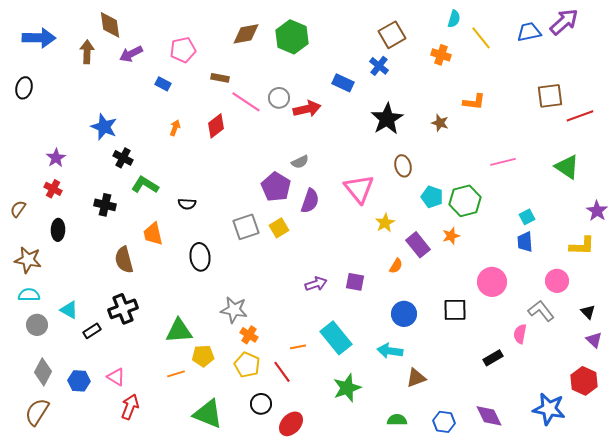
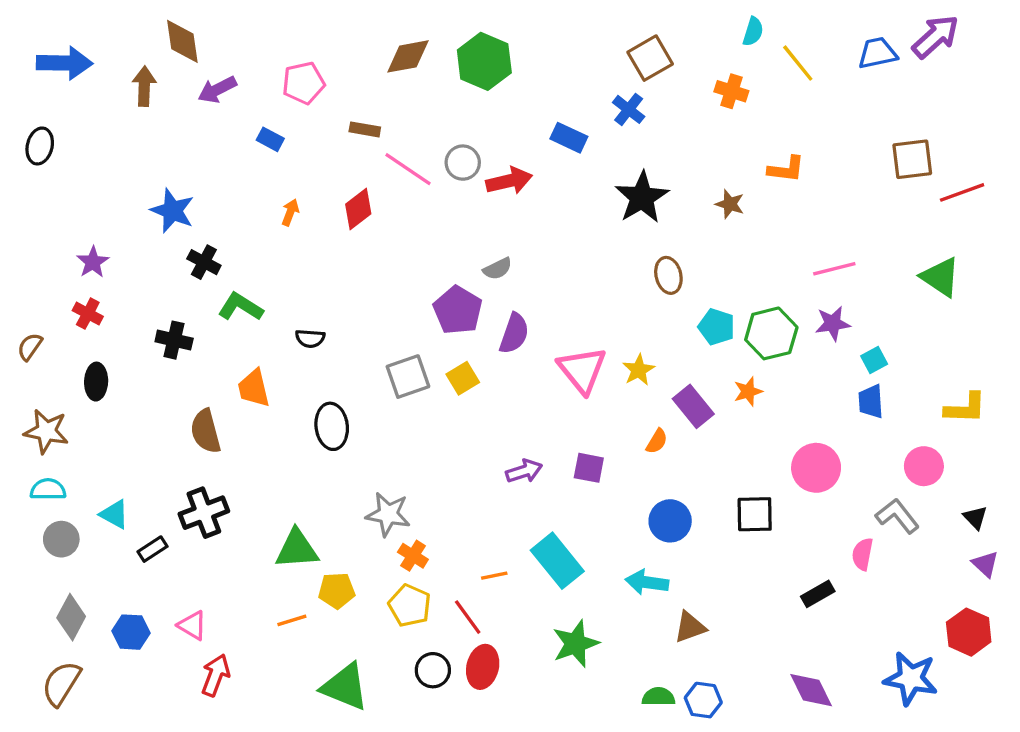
pink triangle: (359, 189) -> (582, 370), moved
purple star: (597, 211) -> (833, 323), moved, turned 30
blue hexagon: (444, 422) -> (703, 700), moved
red ellipse: (291, 424) -> (483, 667), moved, turned -30

